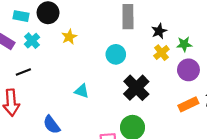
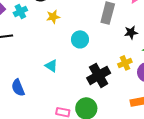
yellow cross: (161, 53) -> (125, 63), moved
cyan circle: (116, 54) -> (80, 39), moved

